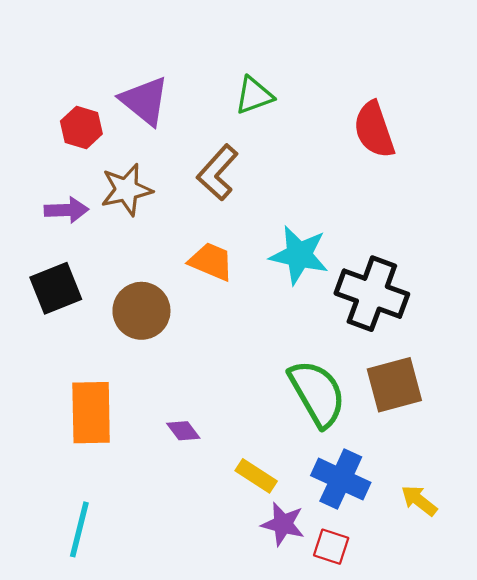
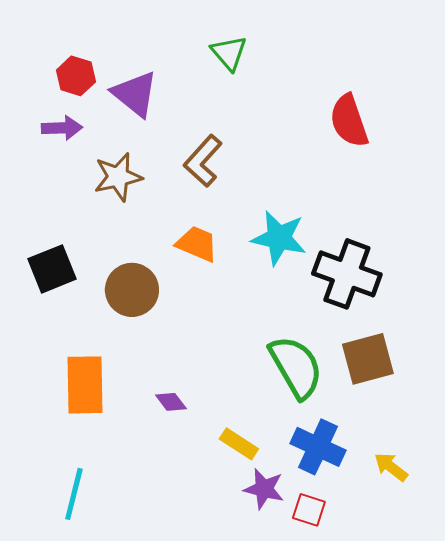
green triangle: (254, 95) -> (229, 53), moved, turned -51
red hexagon: (81, 128) -> (76, 76), moved
purple arrow: (66, 210) -> (62, 128), moved

